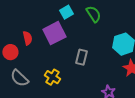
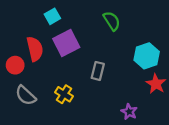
cyan square: (66, 12) -> (52, 16), moved
red semicircle: (27, 38) -> (35, 49), size x1.5

